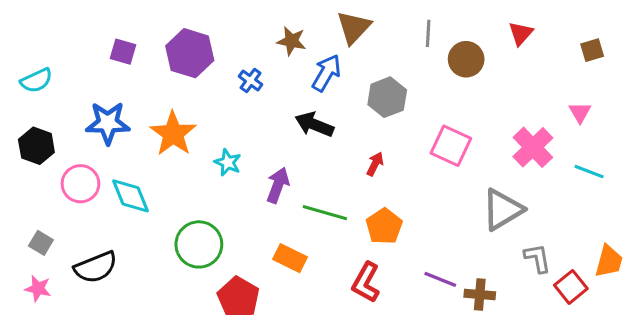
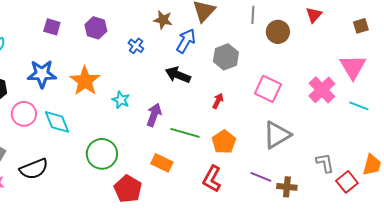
purple hexagon: (190, 53) -> (96, 28), size x0.7
pink triangle: (580, 112) -> (353, 67), size x1.8
gray triangle: (503, 210) -> (277, 135), moved

